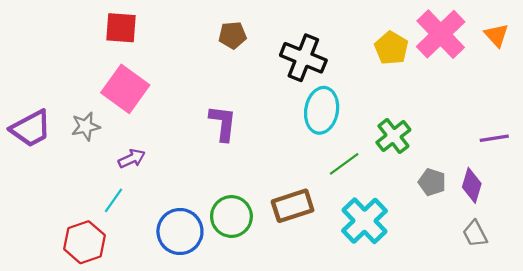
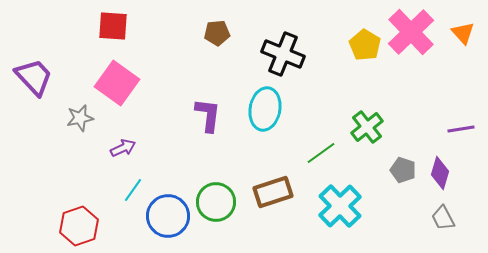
cyan ellipse: (322, 110) -> (265, 109), moved
purple trapezoid: (31, 129) -> (34, 77), moved, turned -105
cyan line: (113, 200) -> (133, 190), moved

